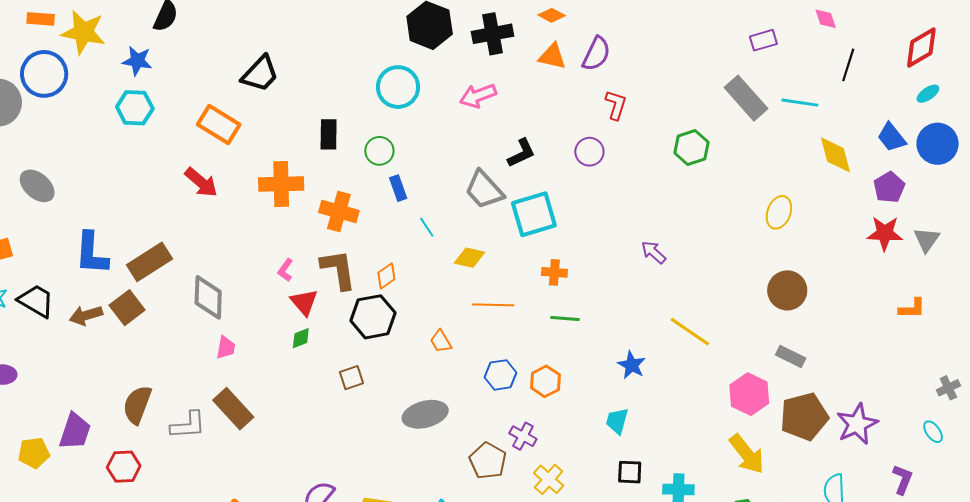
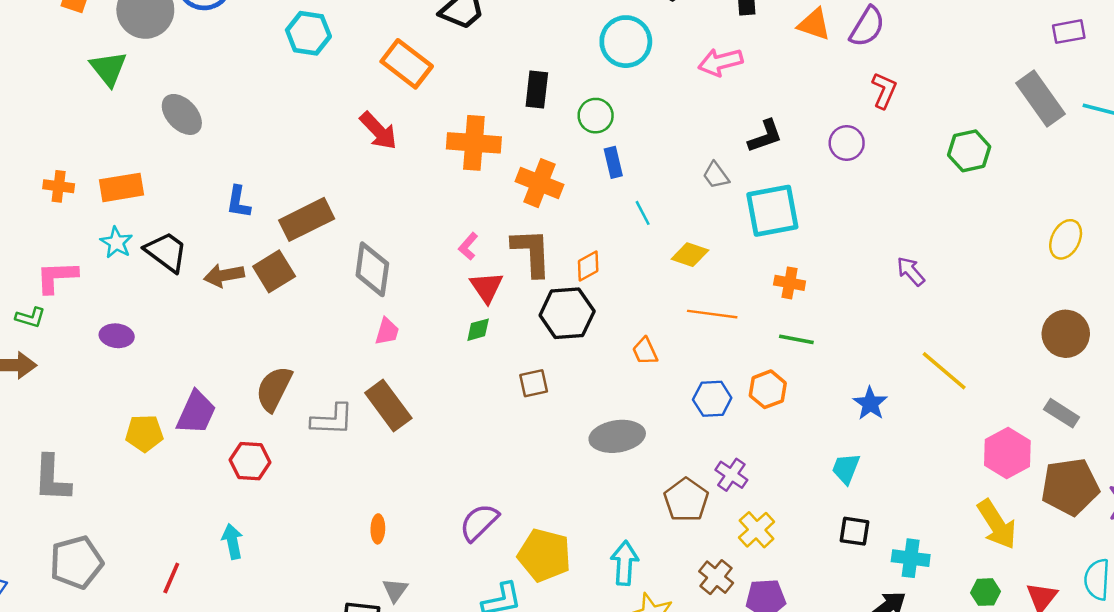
gray trapezoid: (484, 190) -> (716, 175), size x0.6
blue L-shape: (92, 253) -> (238, 202), size x0.6
orange hexagon: (545, 381) -> (768, 389), moved

